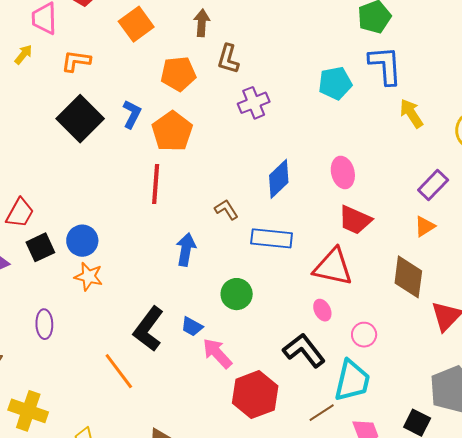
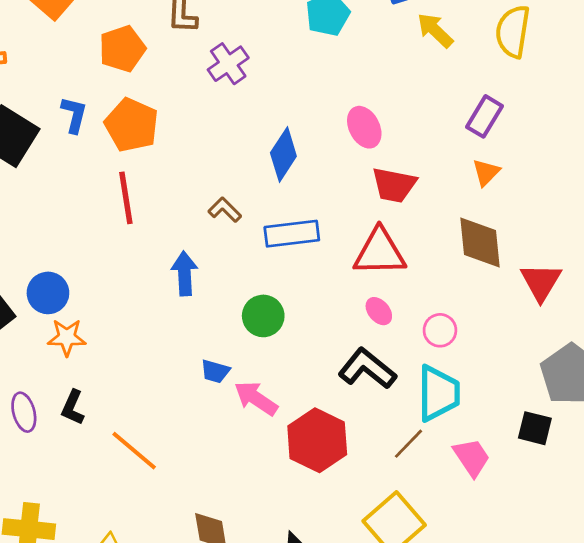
black L-shape: (148, 329) -> (73, 407), moved, size x0.6

